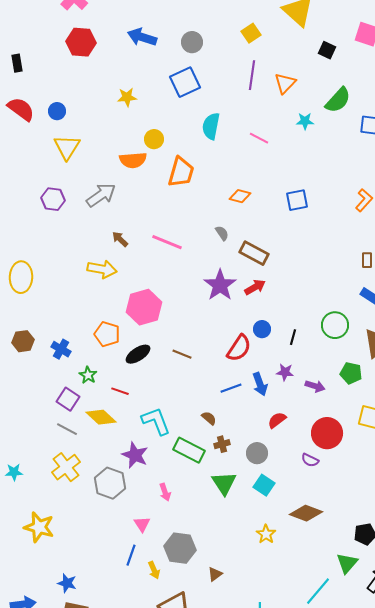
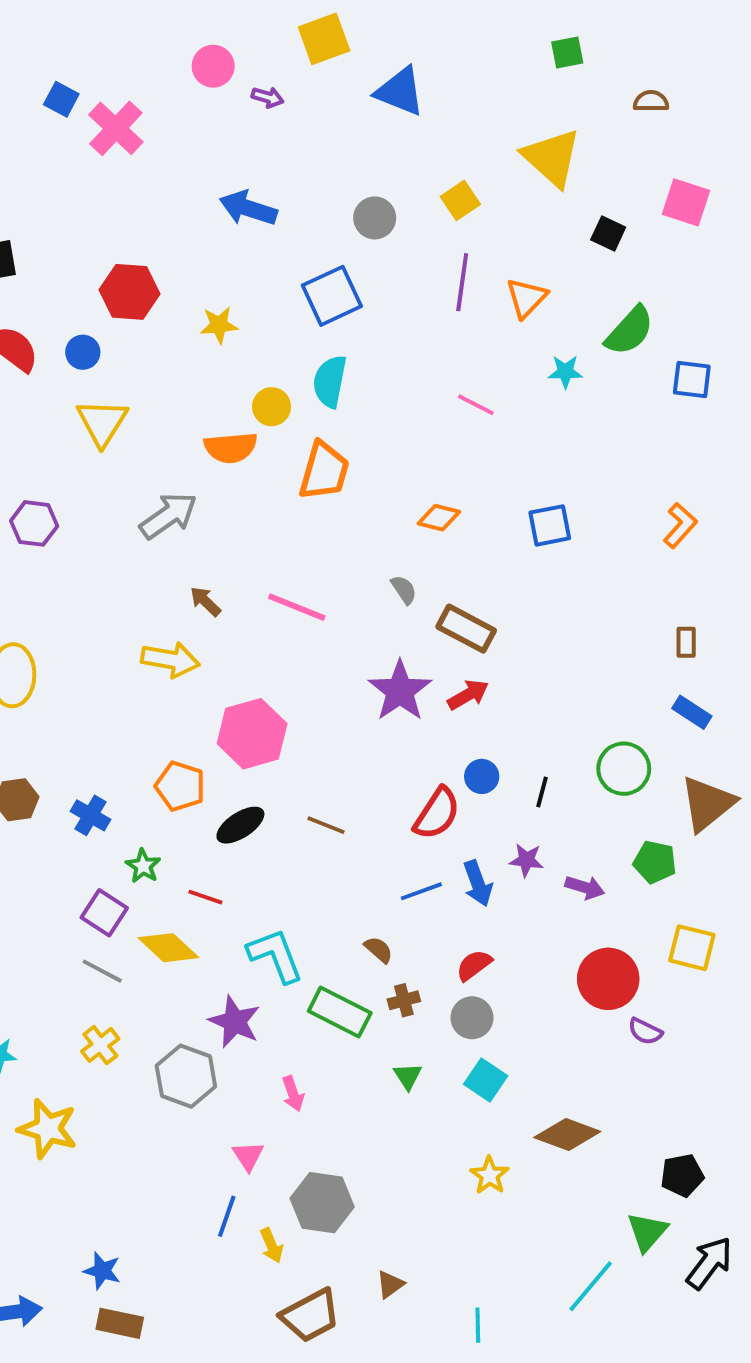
red hexagon: (81, 42) -> (129, 292), moved
gray circle: (192, 42) -> (375, 218), moved
cyan semicircle: (211, 126) -> (330, 381), moved
purple hexagon: (53, 199) -> (34, 523), moved
red semicircle: (277, 420) -> (474, 965), moved
purple semicircle: (310, 460) -> (645, 1031), moved
yellow cross: (66, 467) -> (100, 1045), size x0.7
green triangle: (224, 483) -> (408, 1076), size x0.6
yellow star: (39, 527) -> (48, 1129), moved
brown triangle: (215, 574) -> (390, 1284), moved

